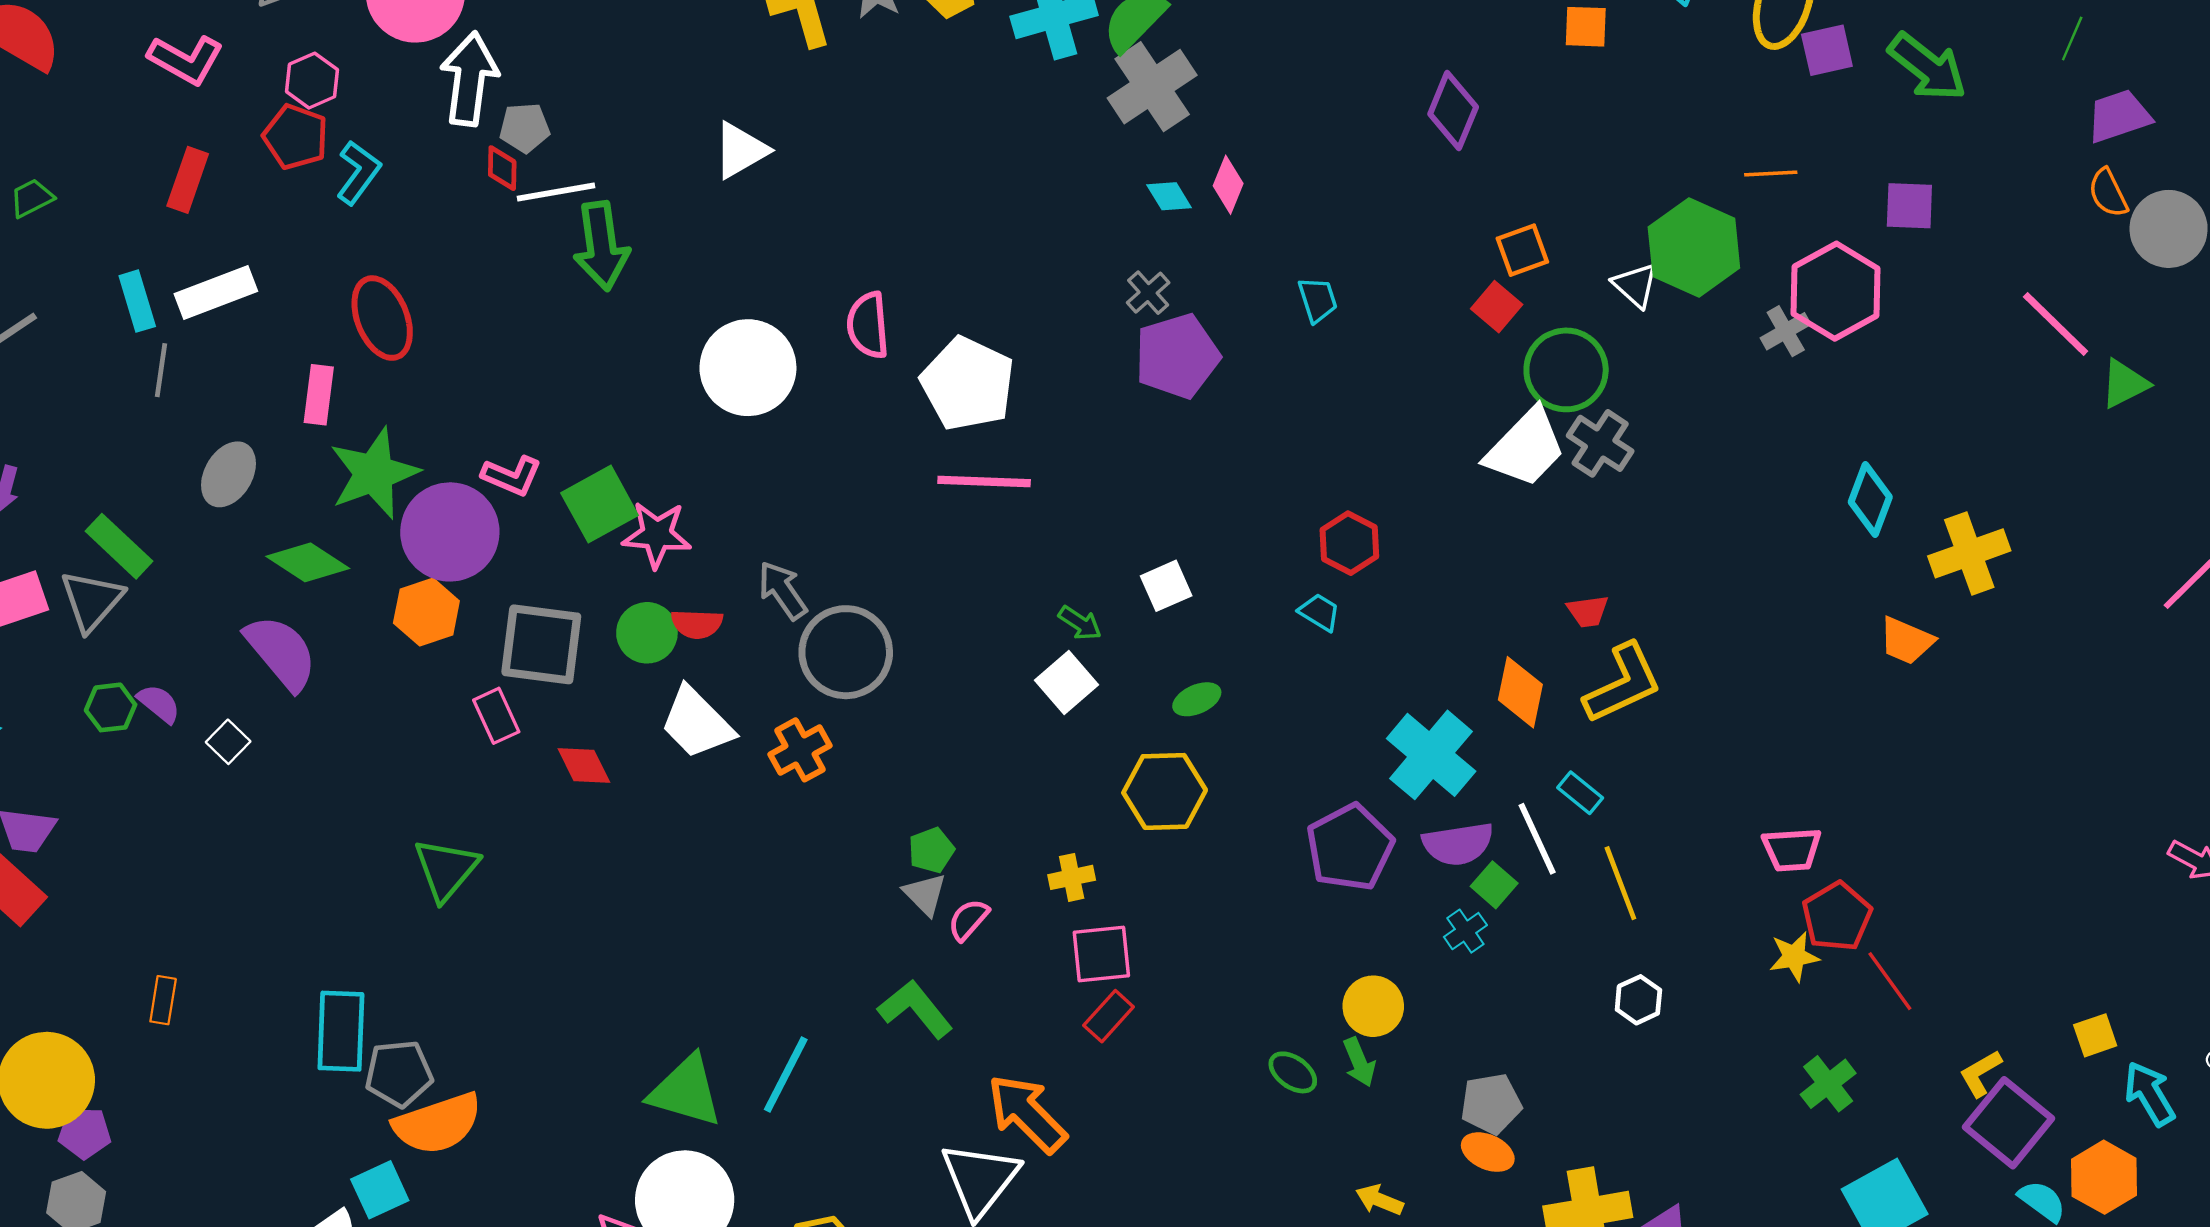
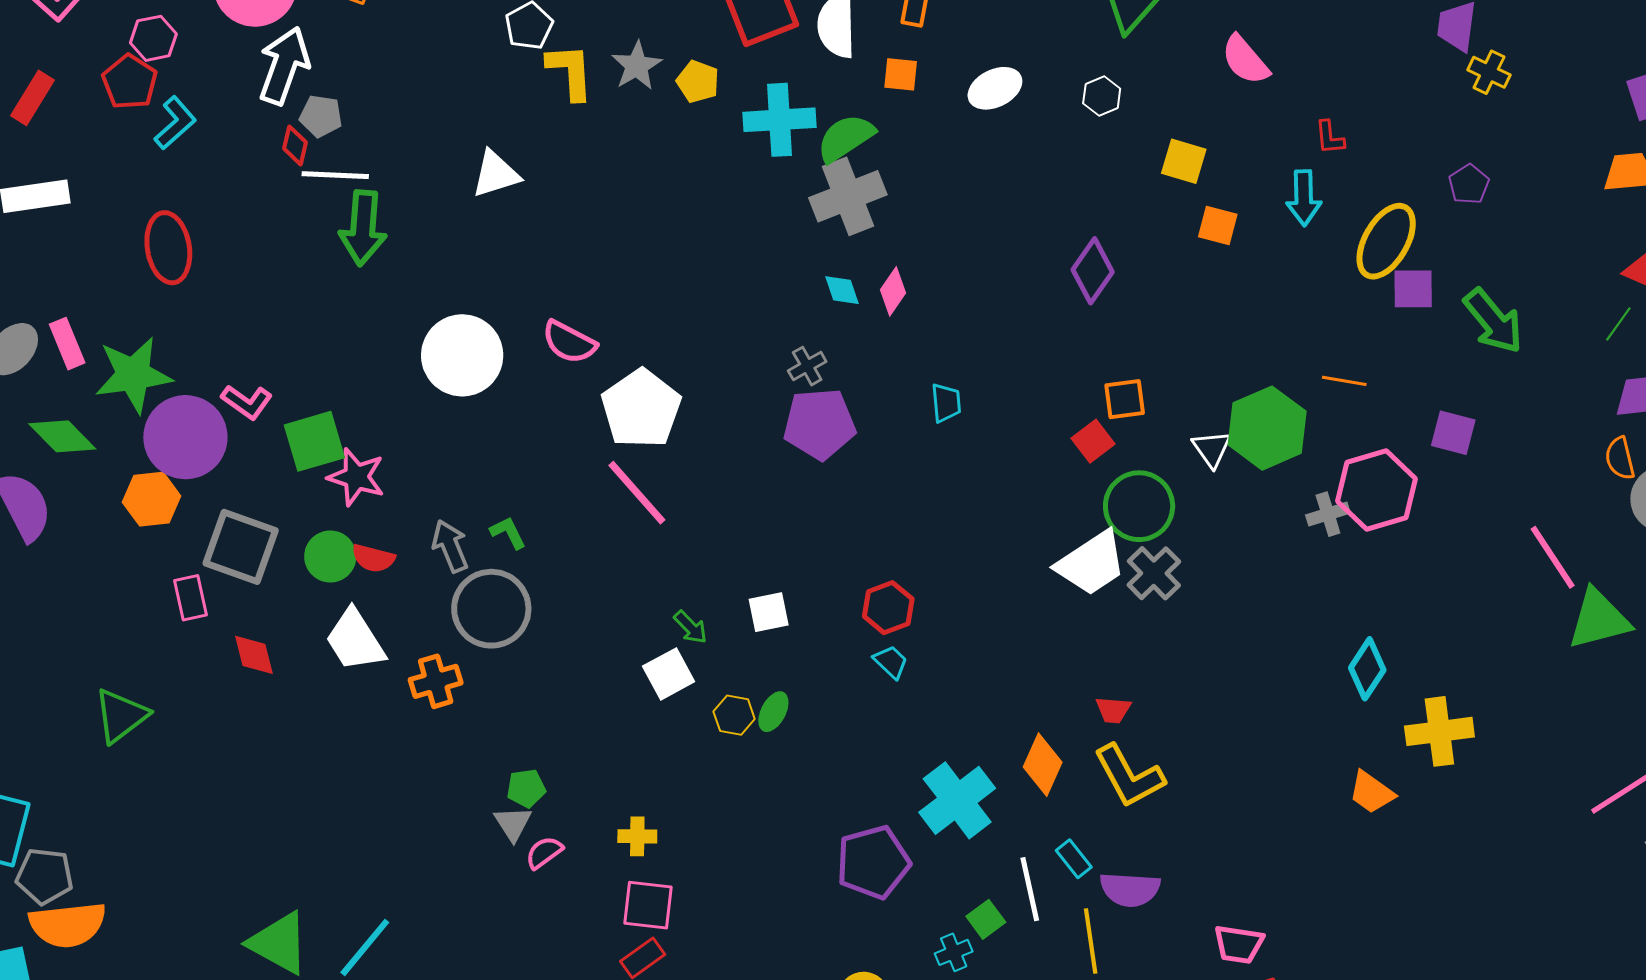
pink semicircle: (868, 325) -> (569, 342), turned -70
green triangle: (2124, 384) -> (1599, 619), size x1.5
pink rectangle: (319, 395) -> (67, 344), moved, turned -42
pink line: (984, 482) -> (637, 493), turned 34
red hexagon: (1349, 543) -> (888, 608), moved
yellow L-shape: (1623, 683) -> (1129, 776), turned 74
green ellipse: (1197, 699) -> (773, 712), turned -51
yellow hexagon: (1165, 791) -> (734, 715), moved, size x0.6
purple semicircle: (1458, 844) -> (1130, 889), moved
green L-shape: (915, 1009) -> (508, 533), moved, size x0.6

